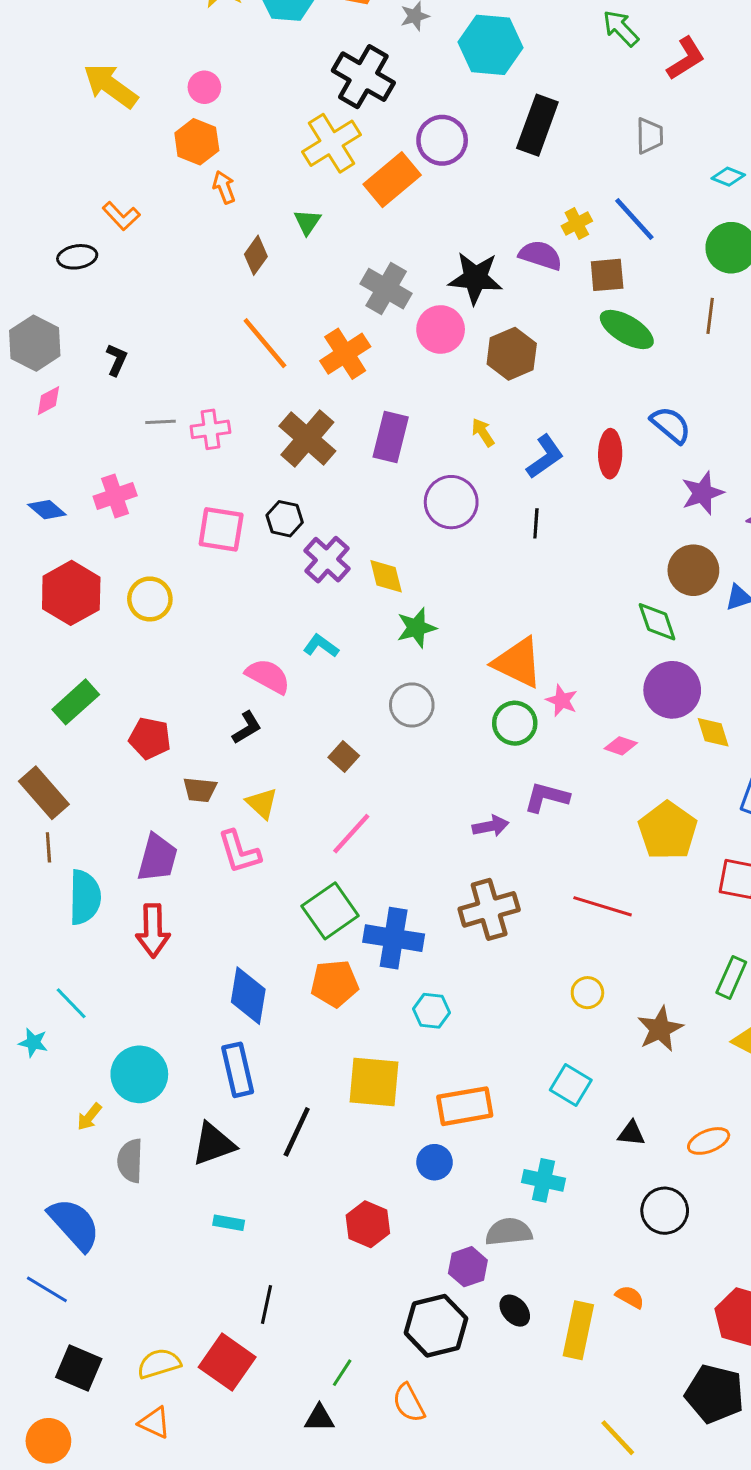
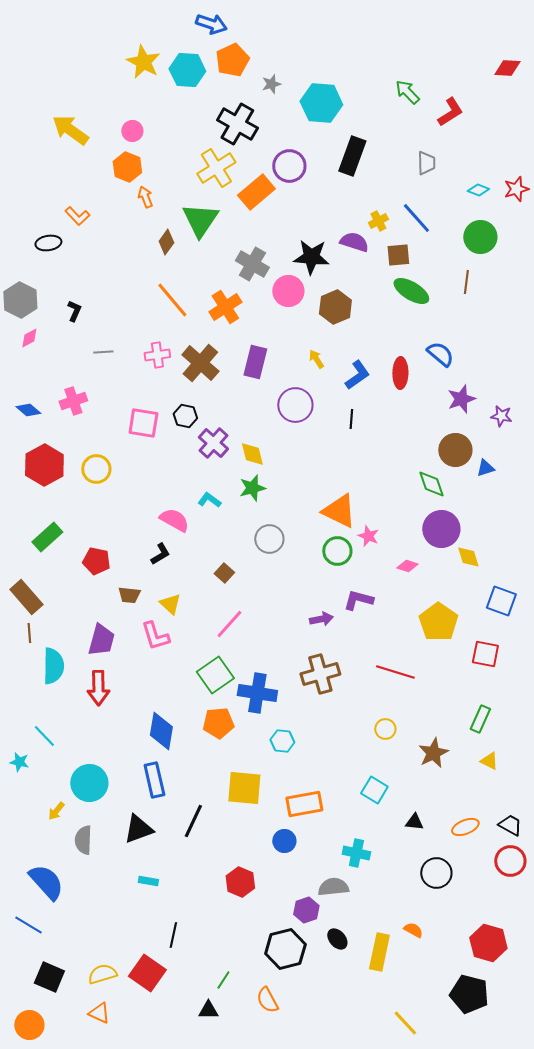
green triangle: (307, 222) -> (200, 220), size x2.0
pink cross: (210, 429) -> (157, 355), moved
green star: (416, 628) -> (252, 488), moved

